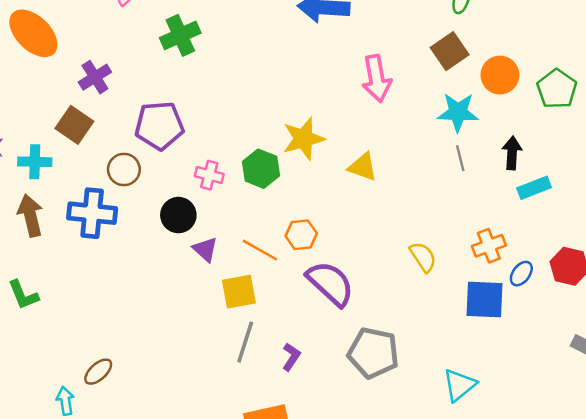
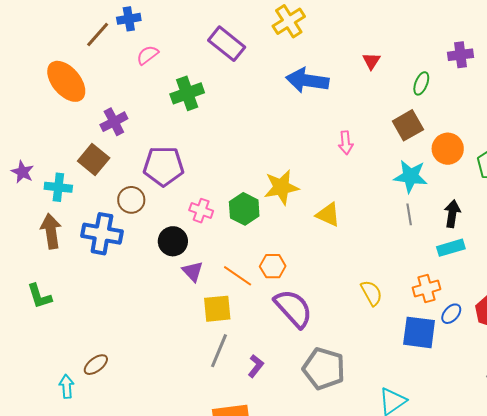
pink arrow: (376, 79) -> (346, 143), size x0.6
cyan rectangle: (534, 188) -> (451, 248), moved

